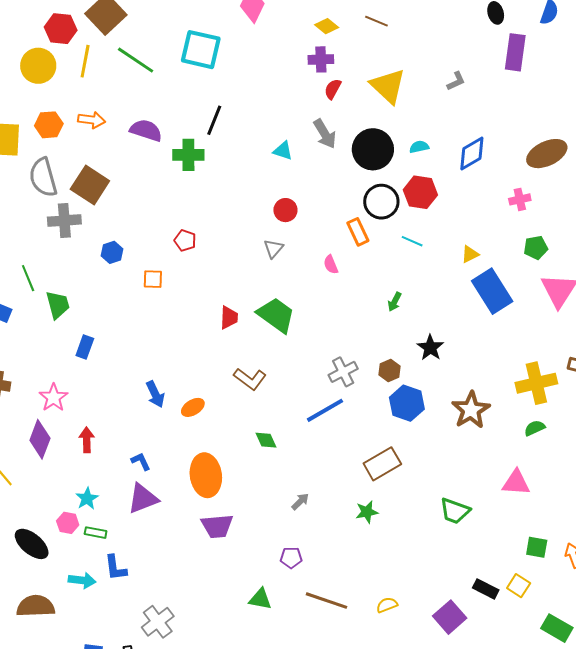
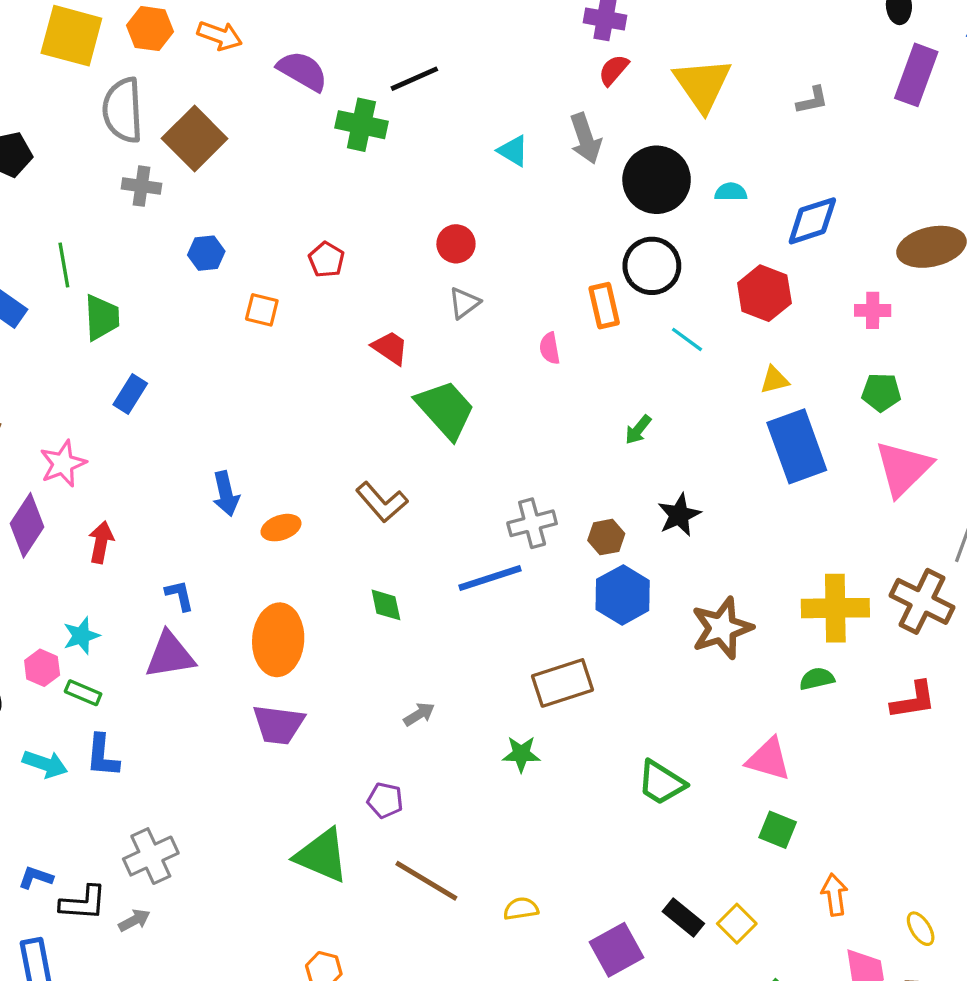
black line: (214, 120) -> (414, 79), turned 32
red hexagon: (420, 192) -> (764, 293), moved
red circle: (285, 210) -> (456, 244), moved
gray cross: (64, 221) -> (141, 186), size x0.7
red trapezoid: (229, 317) -> (390, 348), moved, turned -70
green square: (537, 547) -> (778, 830), moved
green triangle: (260, 599) -> (322, 856), size x1.5

